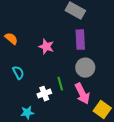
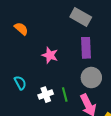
orange semicircle: (11, 39) -> (21, 29), moved
white cross: (44, 94) -> (46, 95), moved

